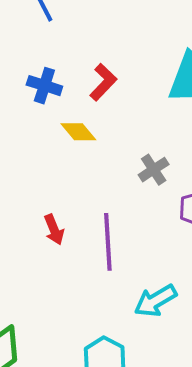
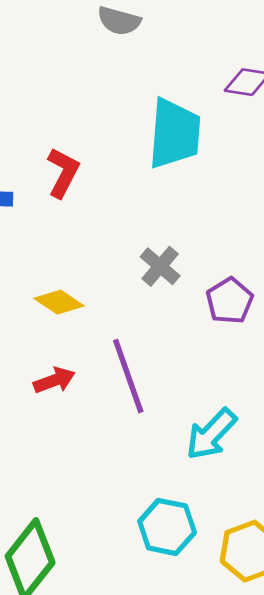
yellow diamond: (78, 132) -> (59, 302), moved
red arrow: (54, 230) -> (54, 380), turned -72

